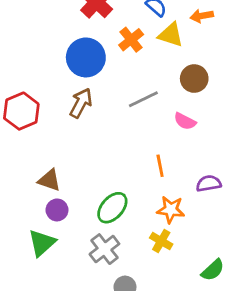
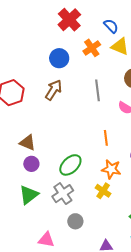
blue circle: (86, 57) -> (59, 58), size x0.7
gray line: (143, 99) -> (97, 90), turned -75
green triangle: (42, 243) -> (29, 195), moved

